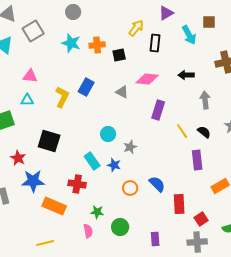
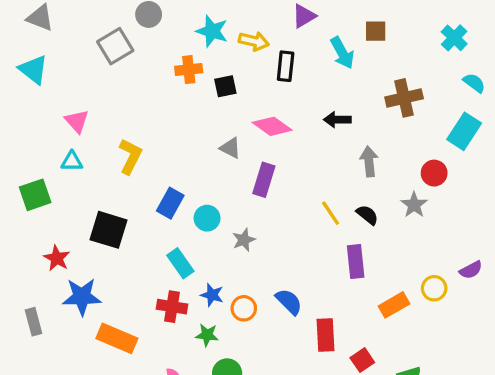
yellow arrow: (136, 28) -> (254, 41), turned 66
gray square: (33, 31) -> (115, 46), moved
cyan star: (71, 43) -> (212, 31), moved
pink triangle: (30, 76) -> (77, 121), turned 42
pink diamond: (147, 79) -> (272, 126), turned 30
blue rectangle: (86, 87) -> (170, 203), moved
purple rectangle: (158, 110) -> (264, 180), moved
blue star: (114, 165) -> (212, 295), moved
red cross: (77, 184) -> (172, 307), moved
green star: (97, 212) -> (207, 335), moved

